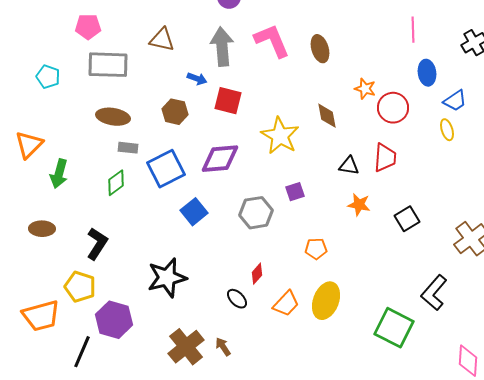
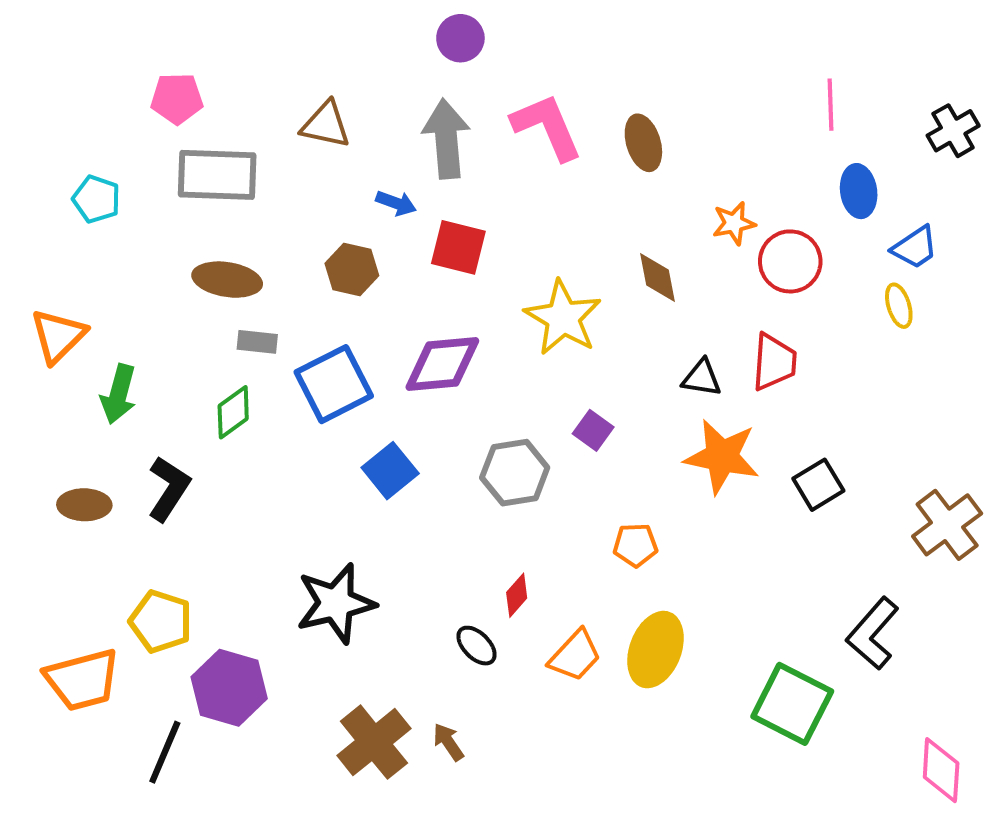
orange star: (365, 89) -> (734, 223), turned -30
purple square: (295, 192) -> (593, 430), turned -36
orange star: (359, 205) -> (722, 457), size x1.6
black L-shape: (97, 244) -> (169, 489), moved

